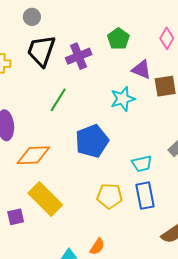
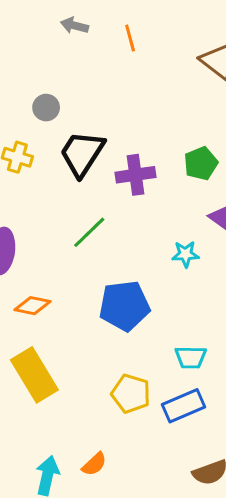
gray circle: (32, 17) -> (46, 108), moved
cyan star: (123, 99) -> (186, 254), size x0.7
orange diamond: (33, 155) -> (32, 306), size x0.7
blue rectangle: (145, 196) -> (184, 406), turned 64

